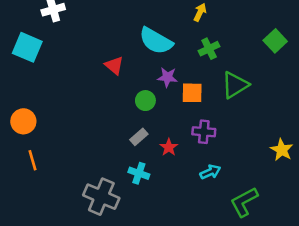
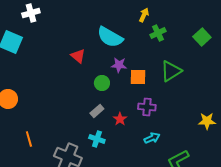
green cross: (209, 49) -> (158, 33), moved
yellow star: (282, 150) -> (207, 121), turned -30
orange line: (32, 160) -> (29, 139), moved

